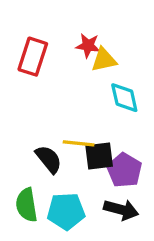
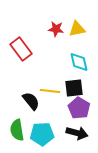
red rectangle: (33, 57) -> (21, 49), moved, turned -55
yellow triangle: (104, 60) -> (77, 29), moved
black square: (99, 156) -> (74, 88), moved

